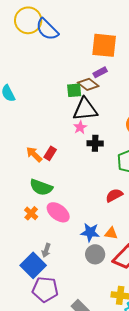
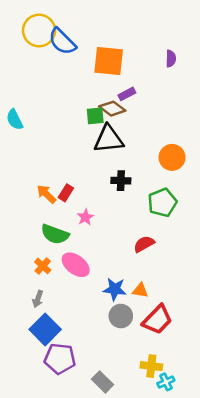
orange square: (104, 45) -> (109, 61), moved
pink star: (80, 127) -> (85, 217), moved
gray arrow: (46, 250) -> (38, 299), moved

